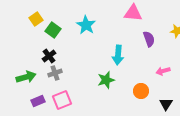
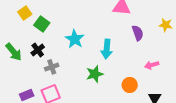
cyan star: (86, 25) -> (75, 39), moved
gray cross: (55, 73) -> (52, 67), moved
green arrow: (26, 77) -> (14, 52), moved, turned 66

